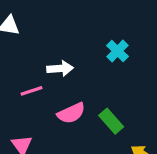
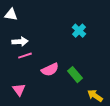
white arrow: (60, 69) -> (20, 42), moved

